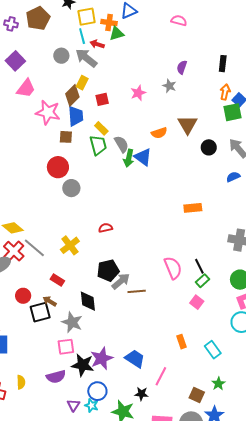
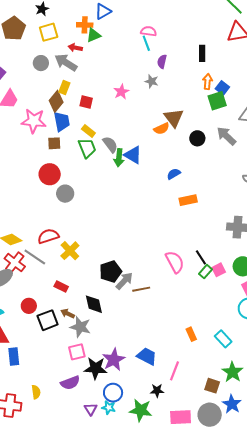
yellow square: (87, 17) -> (49, 32), moved
pink semicircle: (179, 21) -> (149, 31), moved
cyan line: (82, 36) -> (146, 43), moved
red square: (102, 99) -> (86, 102), turned 32
orange semicircle: (159, 133) -> (162, 129), moved
blue semicircle: (233, 177) -> (174, 174), moved
red semicircle: (106, 228) -> (48, 236), moved, size x1.5
brown arrow: (50, 301) -> (68, 314), moved
pink square: (197, 302) -> (219, 270), moved, turned 32
green star: (218, 384) -> (232, 372), size x1.5

